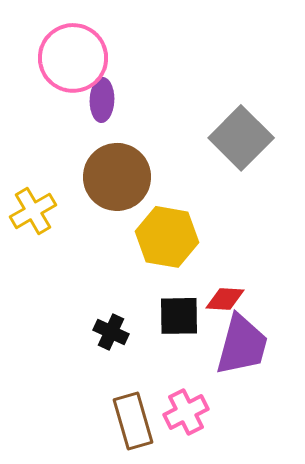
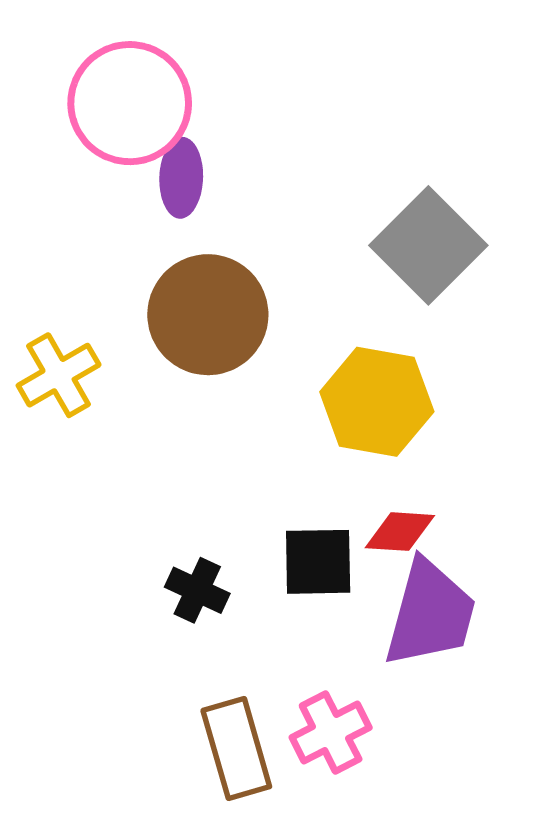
yellow hexagon: (167, 237) -> (377, 402), moved

